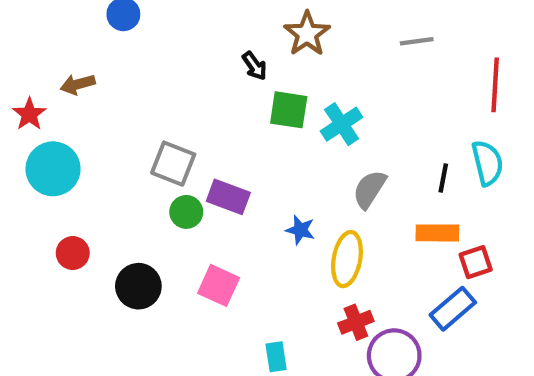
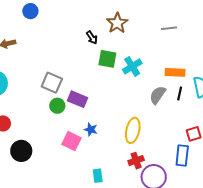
gray semicircle: (370, 189) -> (158, 95), moved
blue star: (300, 230) -> (91, 129), moved
orange rectangle: (437, 233) -> (175, 72), moved
black circle: (138, 286) -> (21, 151), moved
blue rectangle: (453, 309) -> (182, 156), turned -45

